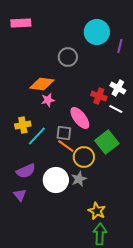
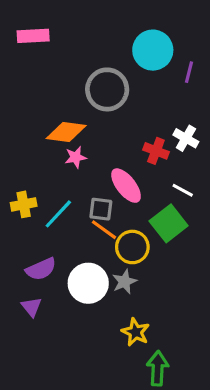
gray circle: (68, 57) -> (107, 89), size x1.4
white line: (116, 109) -> (183, 190), moved
yellow cross: (23, 125) -> (24, 204), moved
yellow star: (97, 211) -> (135, 332), moved

